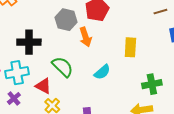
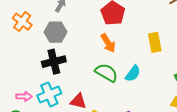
gray hexagon: (66, 20) -> (55, 32), moved
green semicircle: (63, 67) -> (106, 73), moved

